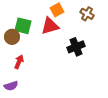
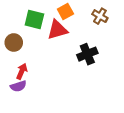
green square: (23, 26) -> (34, 20), moved
purple semicircle: (11, 86) -> (18, 86), moved

